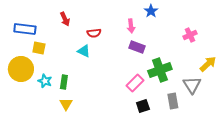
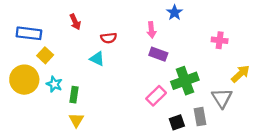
pink cross: (190, 35) -> (220, 40), turned 32
yellow square: (39, 48) -> (45, 55), turned 32
cyan star: (45, 81) -> (54, 84), moved
black square: (143, 106) -> (177, 122), moved

